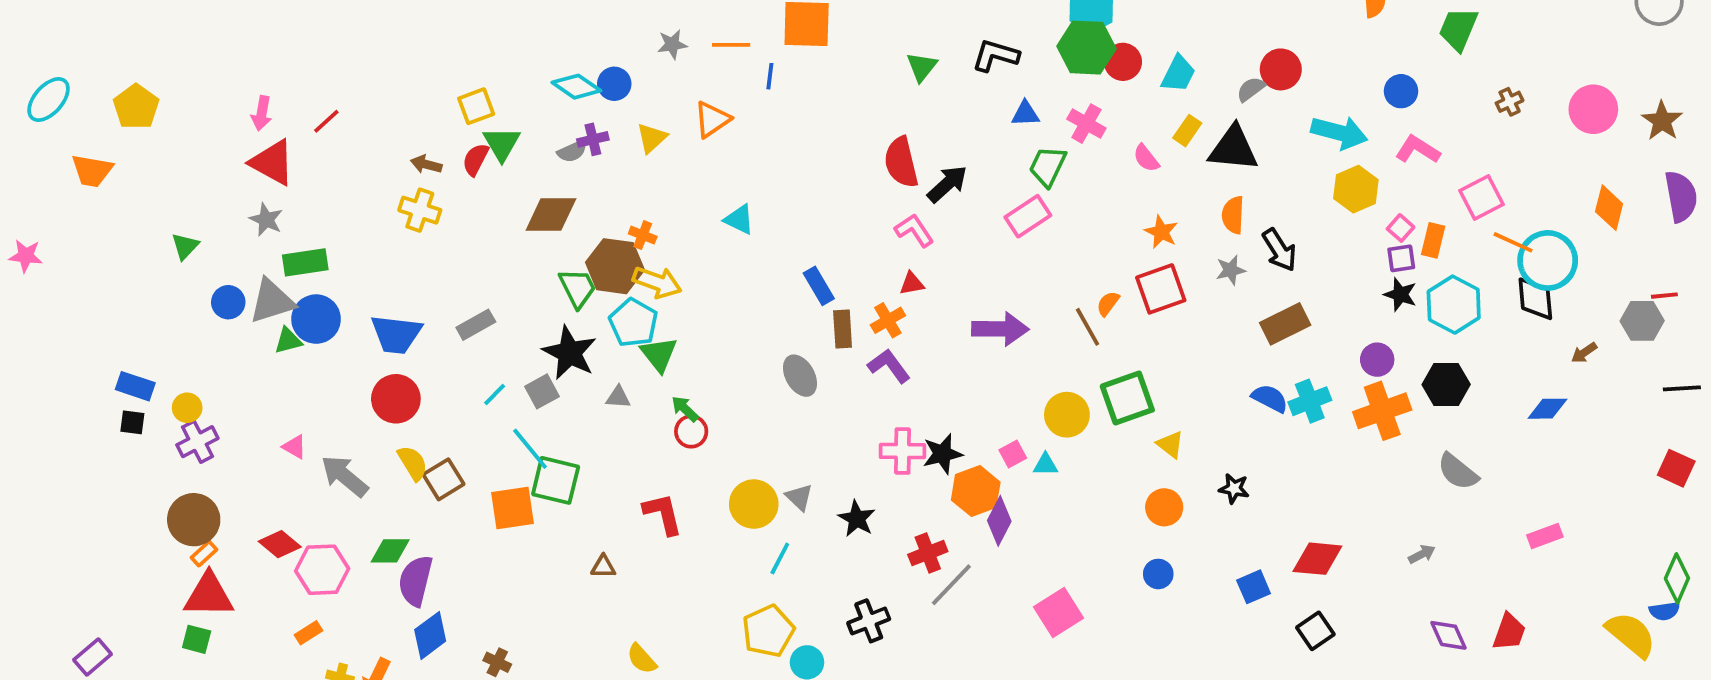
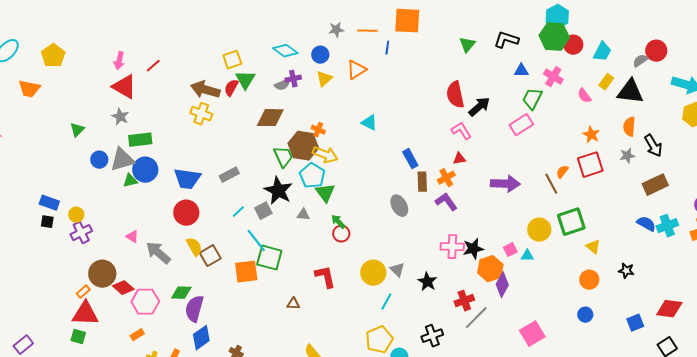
blue circle: (614, 84) -> (320, 55), moved
brown arrow: (426, 164) -> (205, 90), size x1.8
brown circle: (194, 520) -> (102, 274), moved

